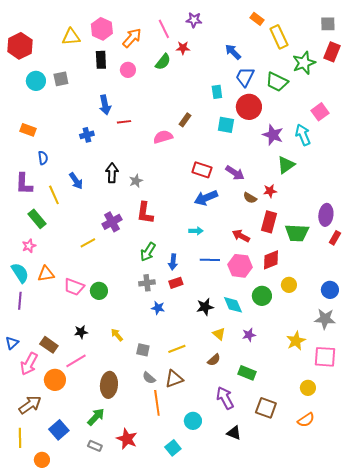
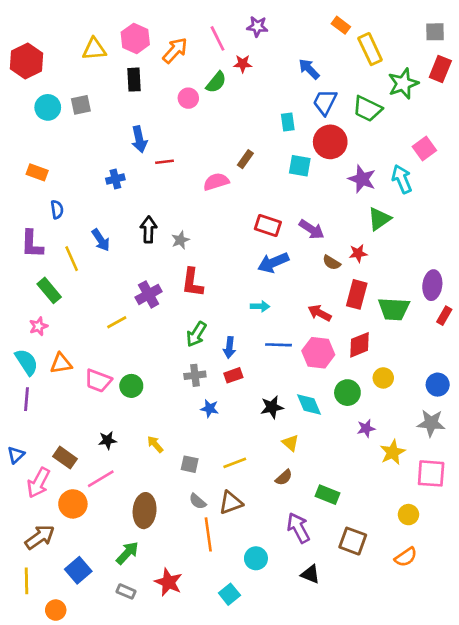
pink circle: (128, 70) -> (188, 98), moved
purple star: (249, 335) -> (366, 428), moved

